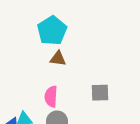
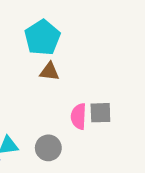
pink semicircle: (51, 97) -> (79, 116), moved

